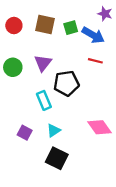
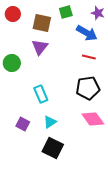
red circle: (14, 26) -> (13, 14), moved
green square: (71, 28) -> (66, 12), moved
purple triangle: (43, 63) -> (40, 47), moved
black pentagon: (66, 83) -> (88, 88), moved

